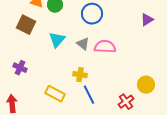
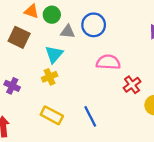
gray triangle: (83, 44) -> (68, 32), moved, turned -32
yellow cross: (80, 75) -> (50, 77), moved, turned -32
red cross: (126, 102) -> (132, 85), moved

